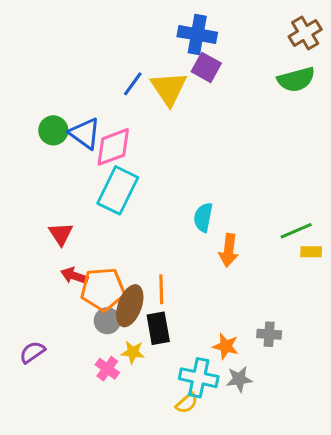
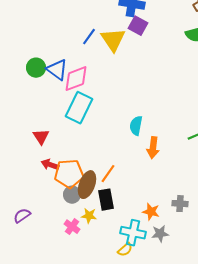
orange line: (161, 289) -> (108, 174), turned 36

